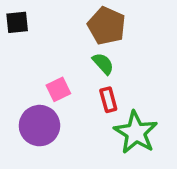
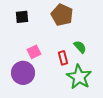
black square: (17, 22) -> (22, 17), moved
green semicircle: (103, 64) -> (80, 47), moved

